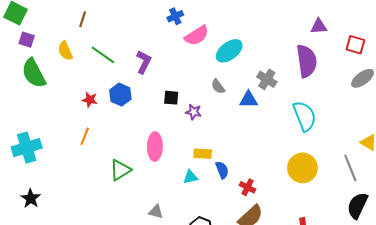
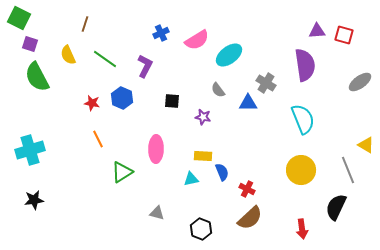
blue cross: (175, 16) -> (161, 33), moved
red square: (355, 45) -> (344, 35), moved
purple star: (194, 112) -> (203, 117), moved
orange line: (85, 136) -> (98, 139), moved, turned -48
black star: (31, 198) -> (34, 200), turned 30
black semicircle: (357, 206) -> (336, 207), moved

